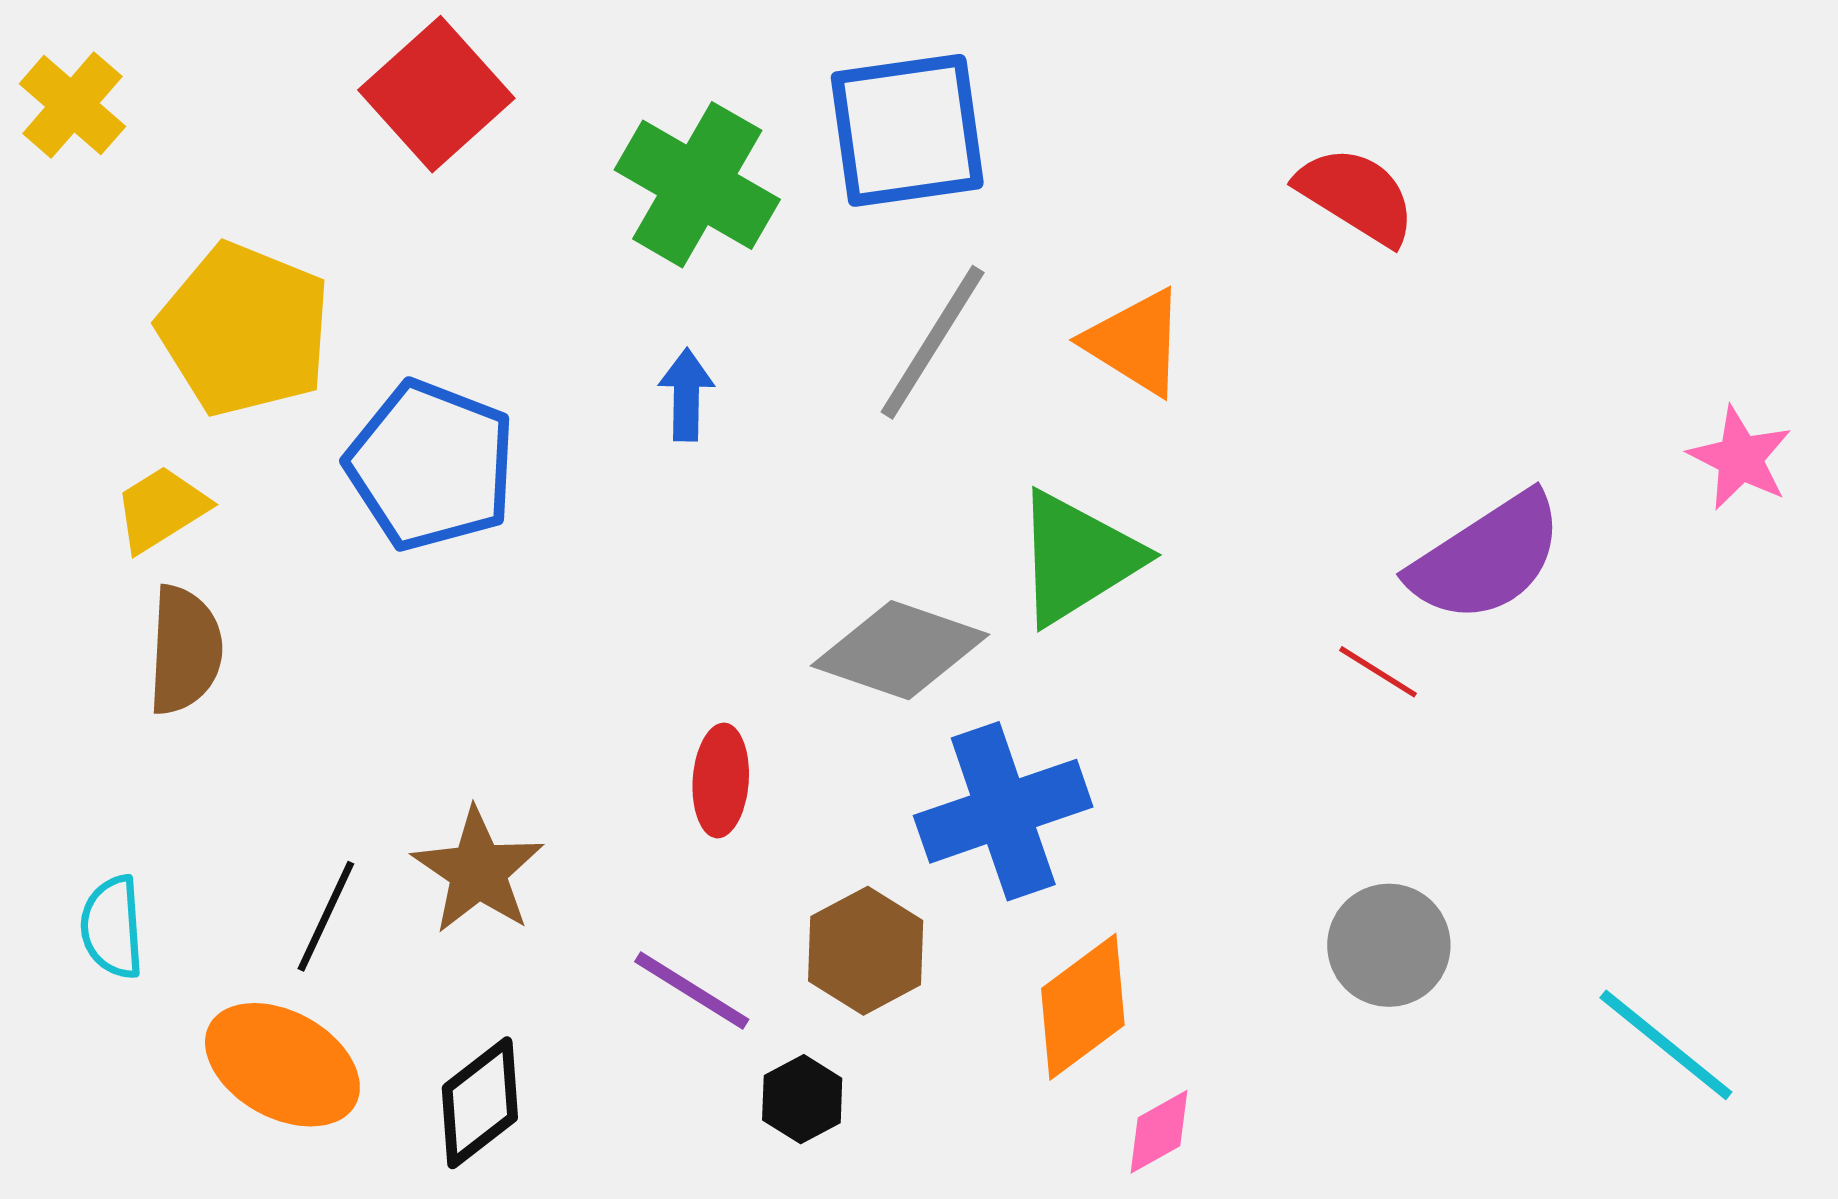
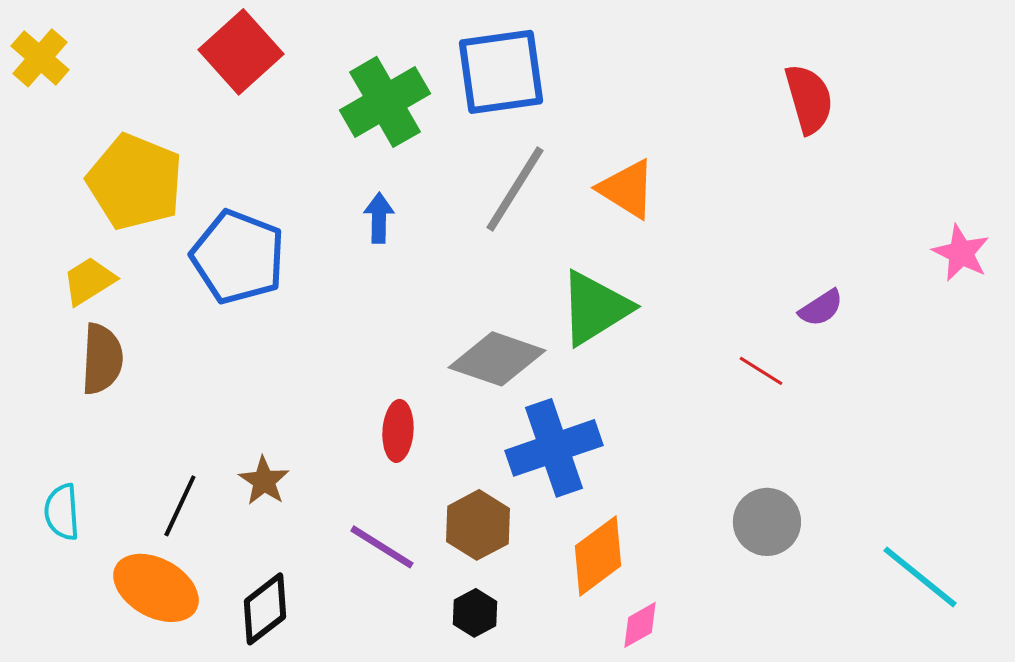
green cross: (697, 185) -> (385, 102), turned 30
red semicircle: (1356, 196) -> (809, 99), moved, turned 42
purple semicircle: (1487, 558) -> (821, 308), size x0.5
brown star: (478, 871) -> (264, 481), size x0.7
black hexagon: (802, 1099) -> (475, 613), moved

